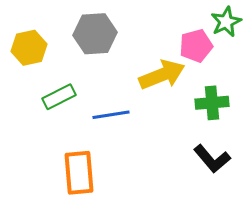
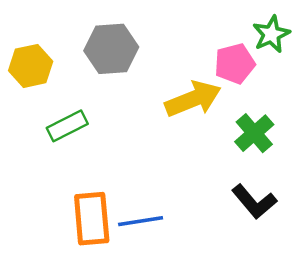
green cross: (212, 103) -> (254, 133), turned -36
blue line: (111, 115) -> (141, 221), moved

